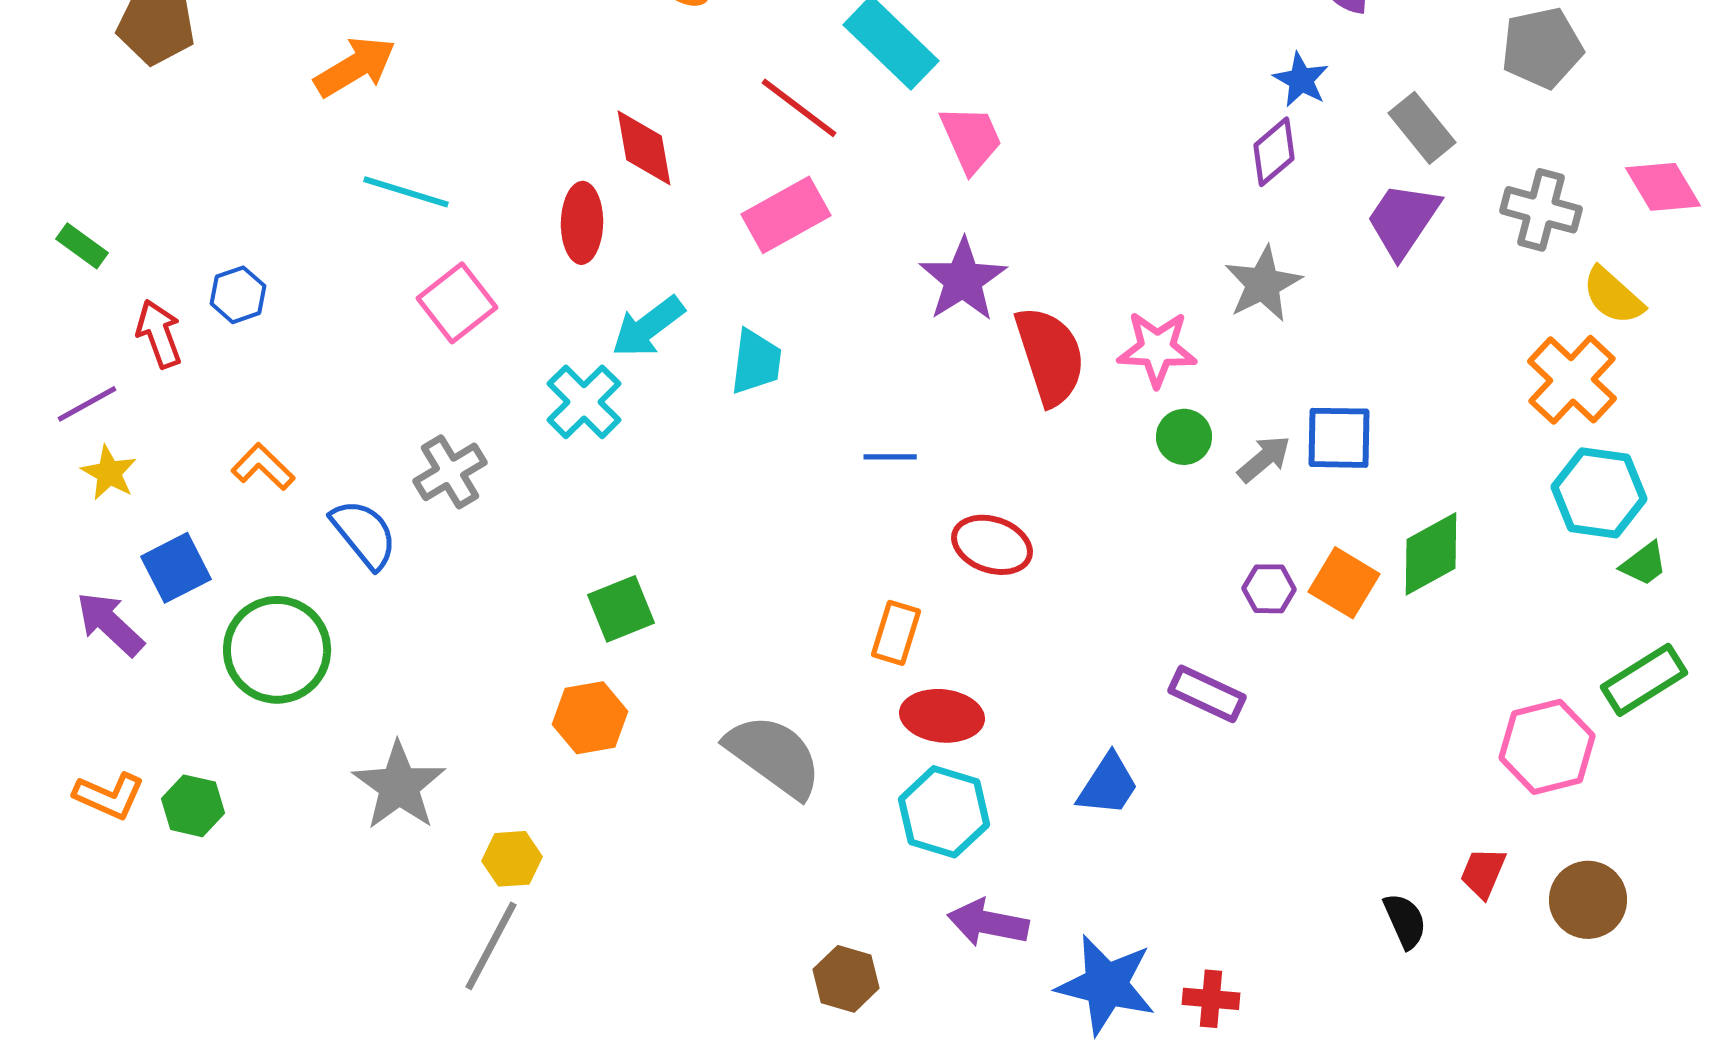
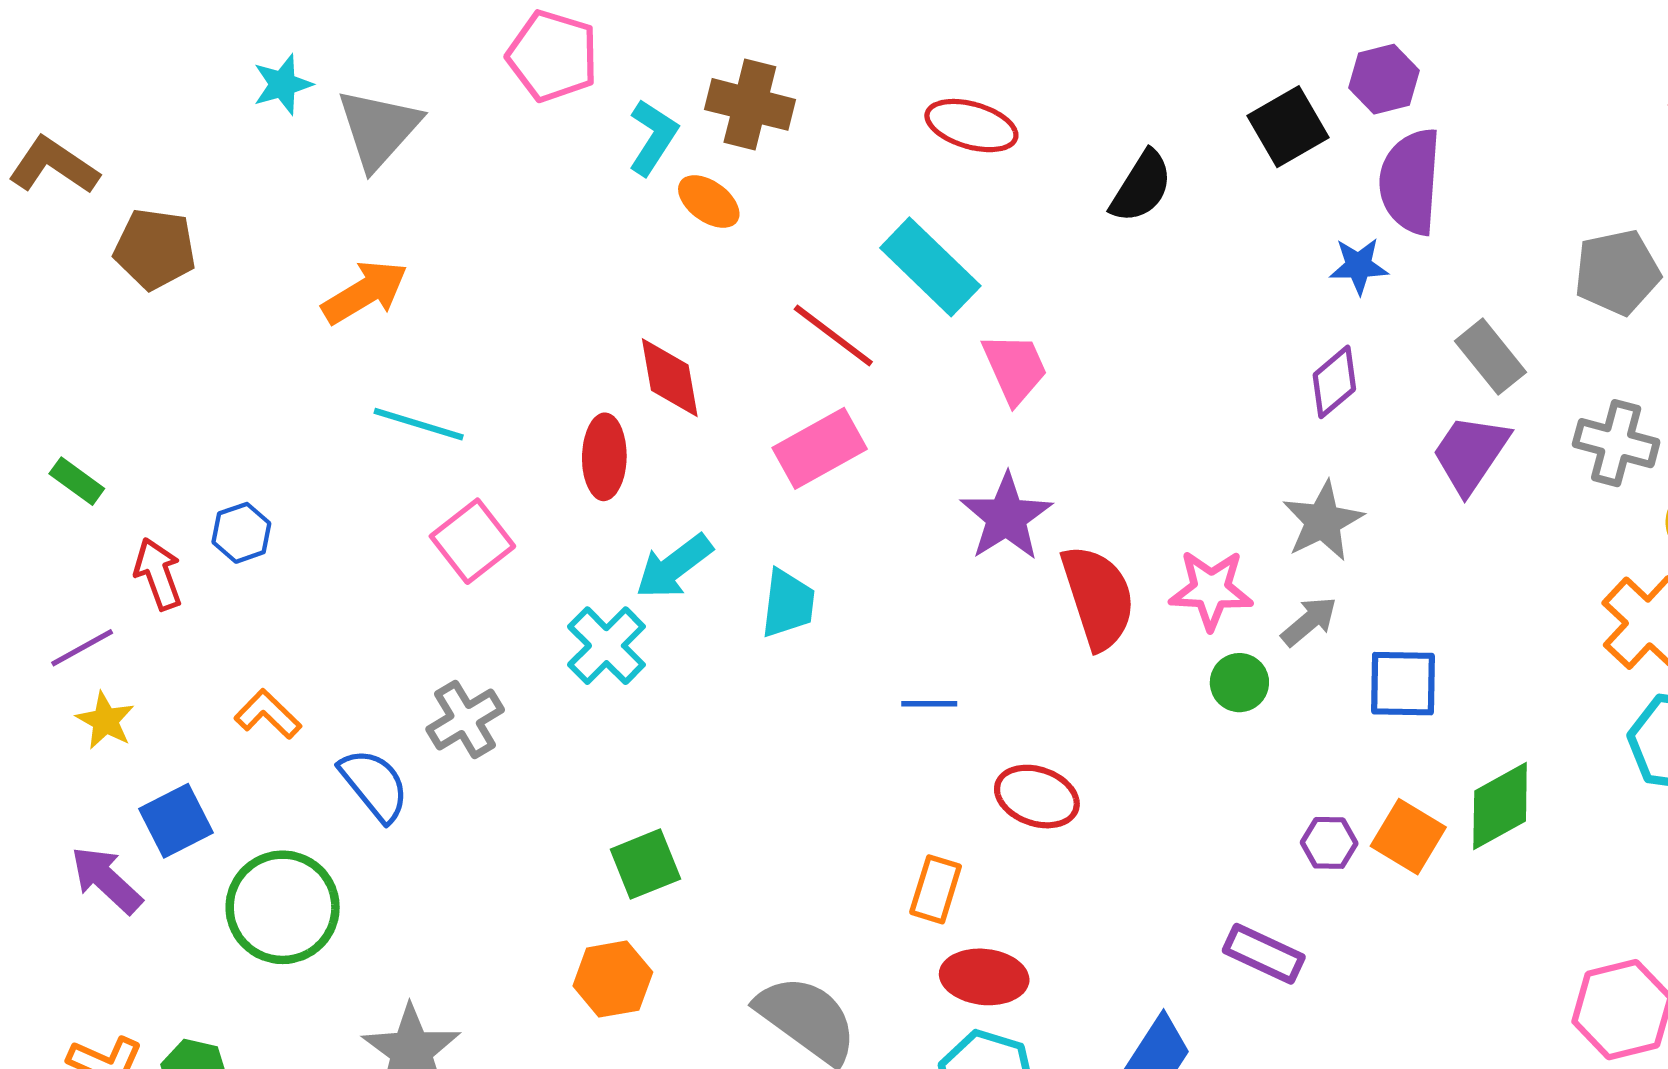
blue star: (1301, 80) -> (1359, 266), moved, turned -30
gray arrow: (1264, 459) -> (1309, 621), moved

